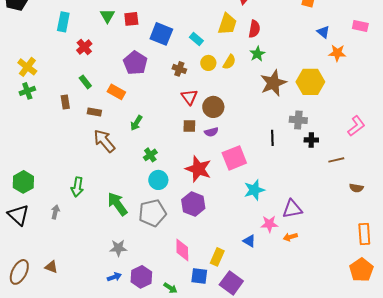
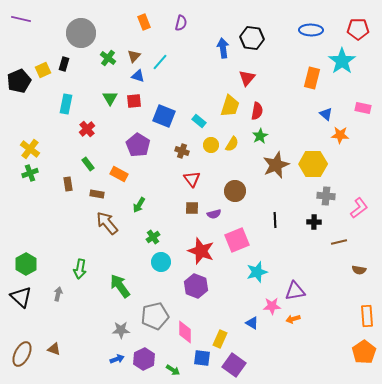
brown circle: (213, 107) -> (235, 191), moved
gray cross: (298, 120) -> (326, 196), moved
gray pentagon: (152, 213) -> (155, 316), moved

